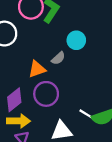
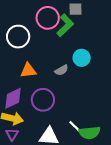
orange triangle: (37, 69) -> (28, 70), moved

